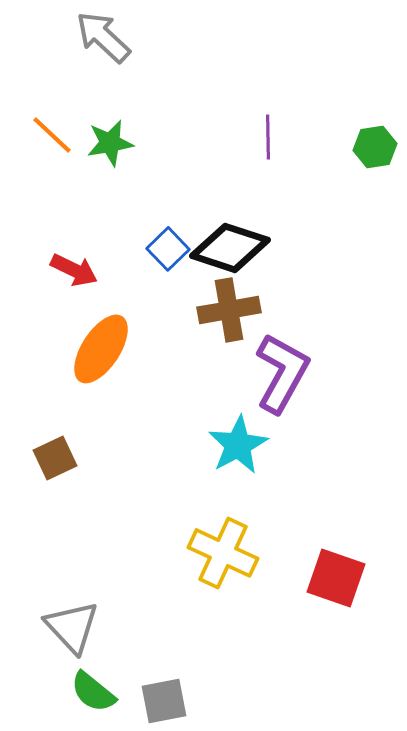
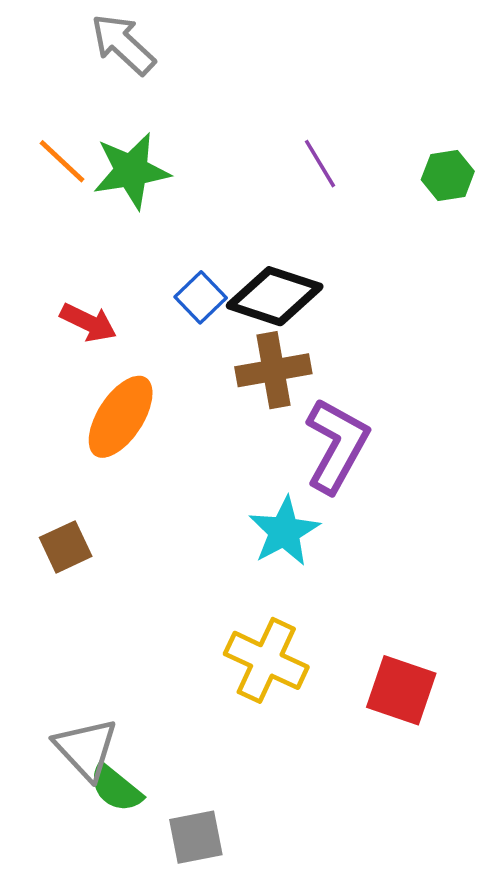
purple line: (268, 137) -> (320, 164), turned -30
green star: (110, 143) -> (131, 171), size x1.4
green semicircle: (93, 692) -> (116, 788), moved

